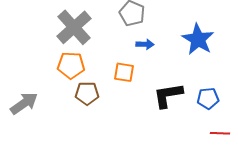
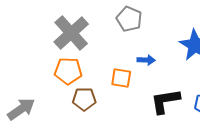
blue arrow: (145, 44) -> (146, 60), moved

